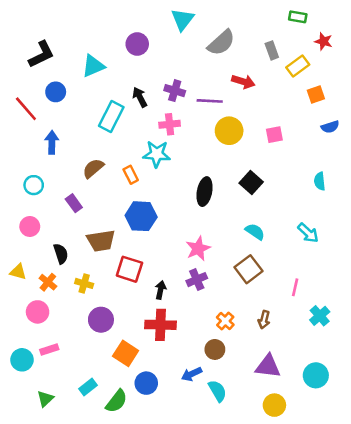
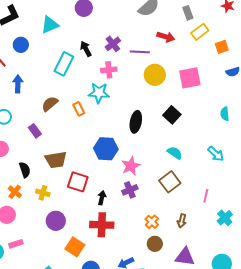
yellow rectangle: (298, 66) -> (200, 32), moved
purple cross: (175, 91) -> (113, 44), turned 35
pink square: (274, 135) -> (190, 78), size x1.6
blue hexagon: (141, 216) -> (106, 149), moved
brown circle: (215, 349) -> (155, 244), moved

